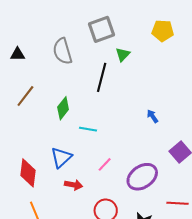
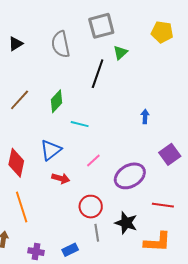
black triangle: (18, 54) -> (16, 44), turned -35
brown line: (25, 96) -> (20, 100), moved
blue arrow: (152, 116) -> (145, 116), turned 32

